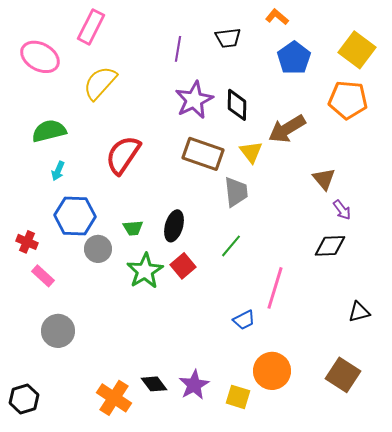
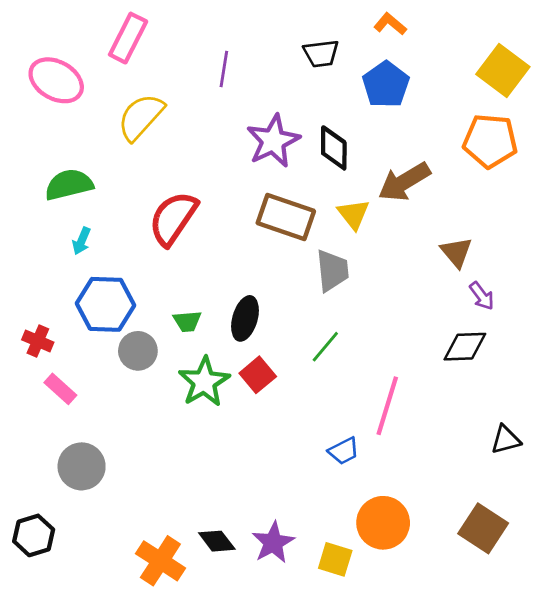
purple line: (178, 49) -> (224, 69), moved
blue pentagon: (294, 58) -> (386, 85), moved
black hexagon: (24, 399) -> (34, 535), moved

